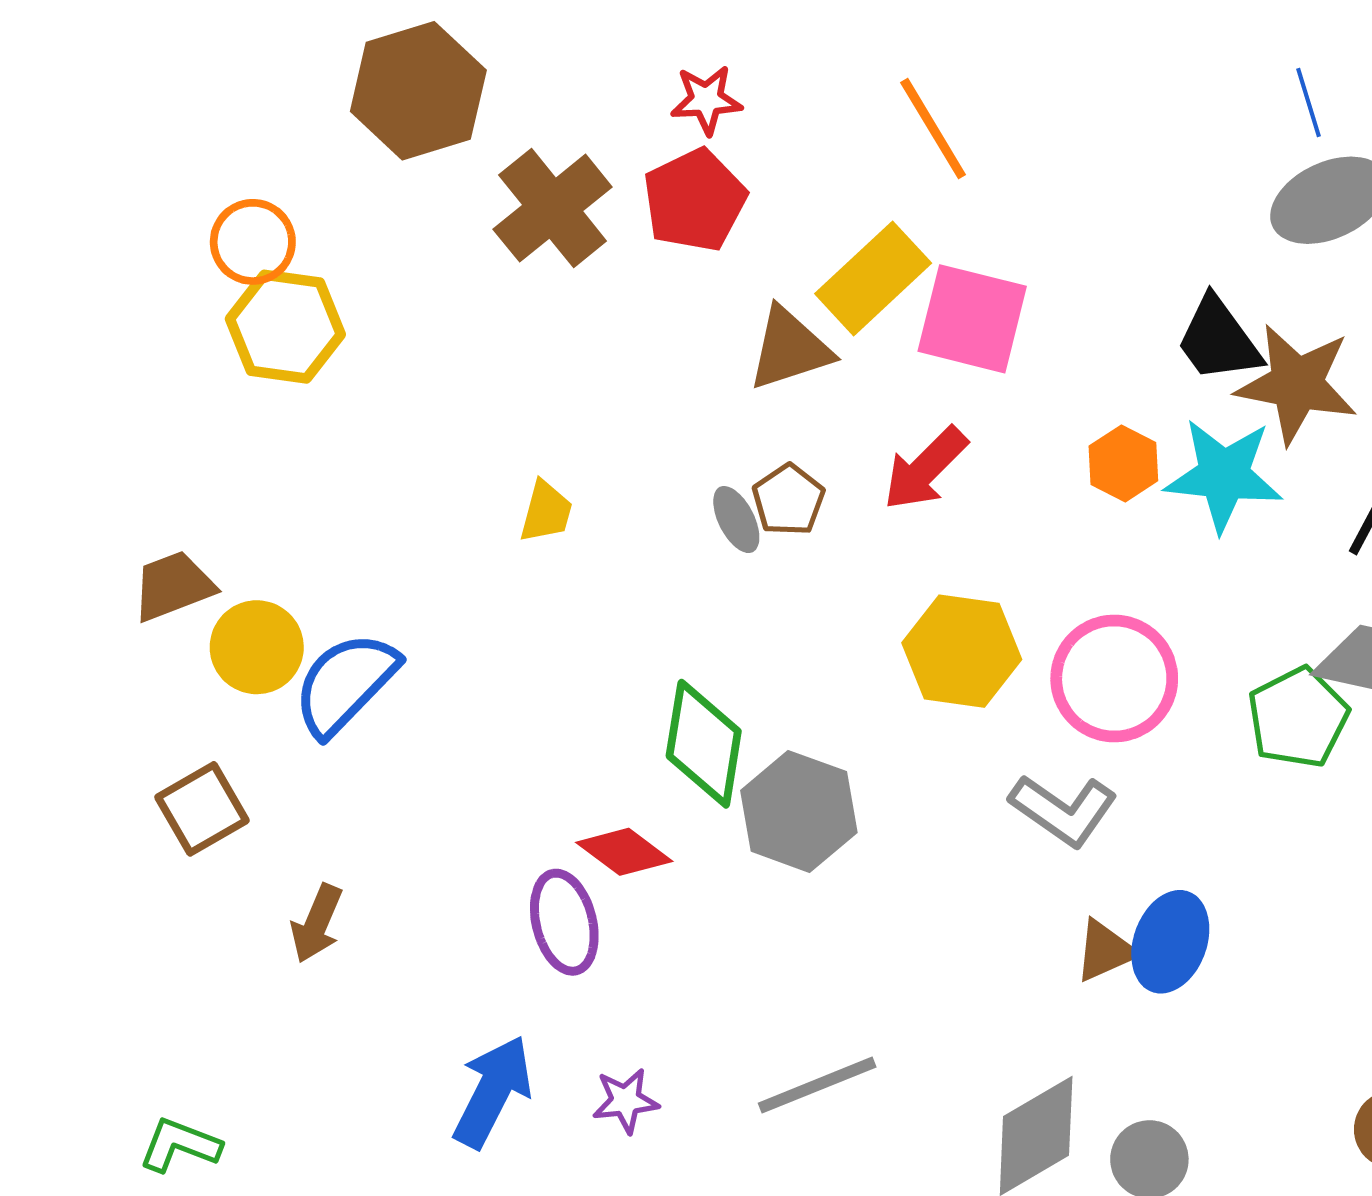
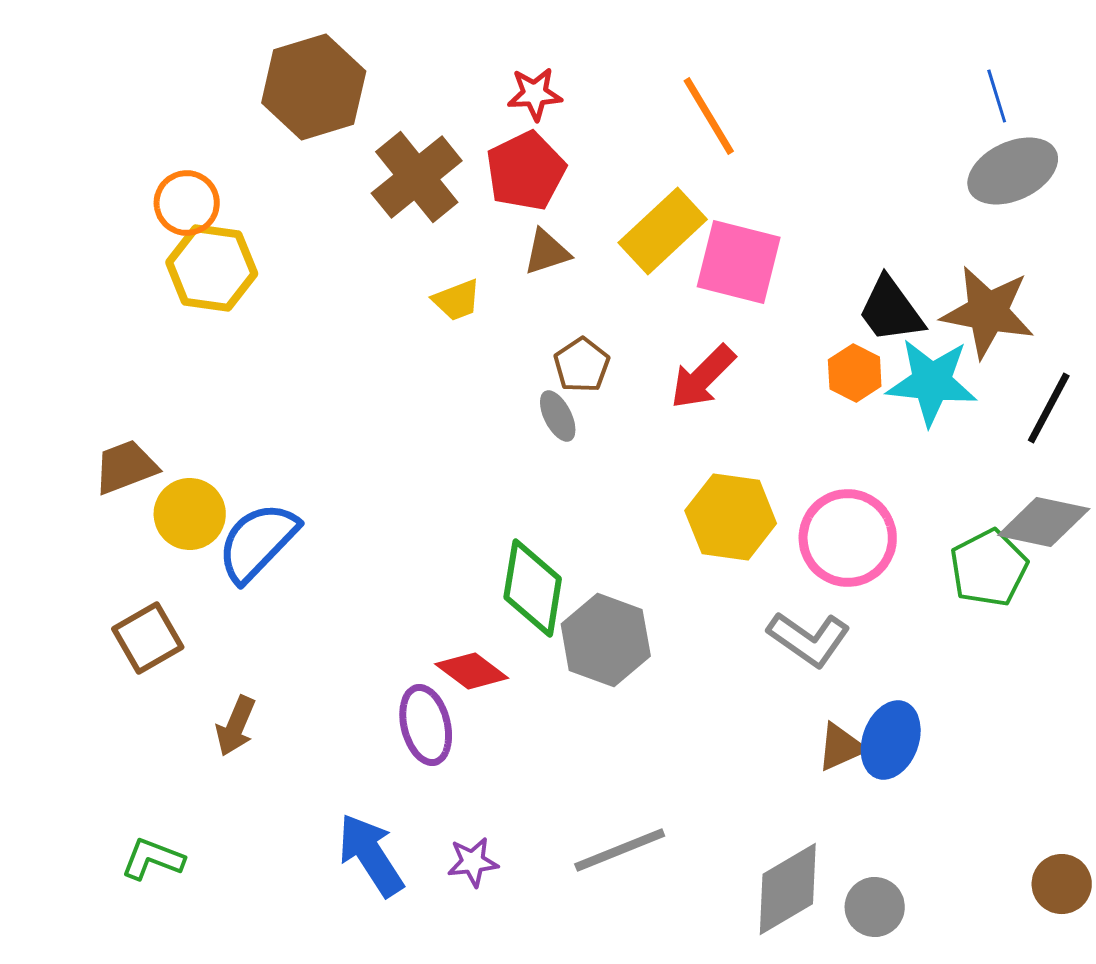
black trapezoid: (1218, 340) -> (891, 310), moved
brown triangle: (790, 349) -> (547, 252), moved, size x0.7
brown pentagon: (788, 500) -> (582, 365), moved
yellow trapezoid: (546, 512) -> (457, 300), moved, turned 54
blue arrow: (493, 1092) -> (371, 855), turned -60
green L-shape: (180, 1145) -> (153, 859), moved

